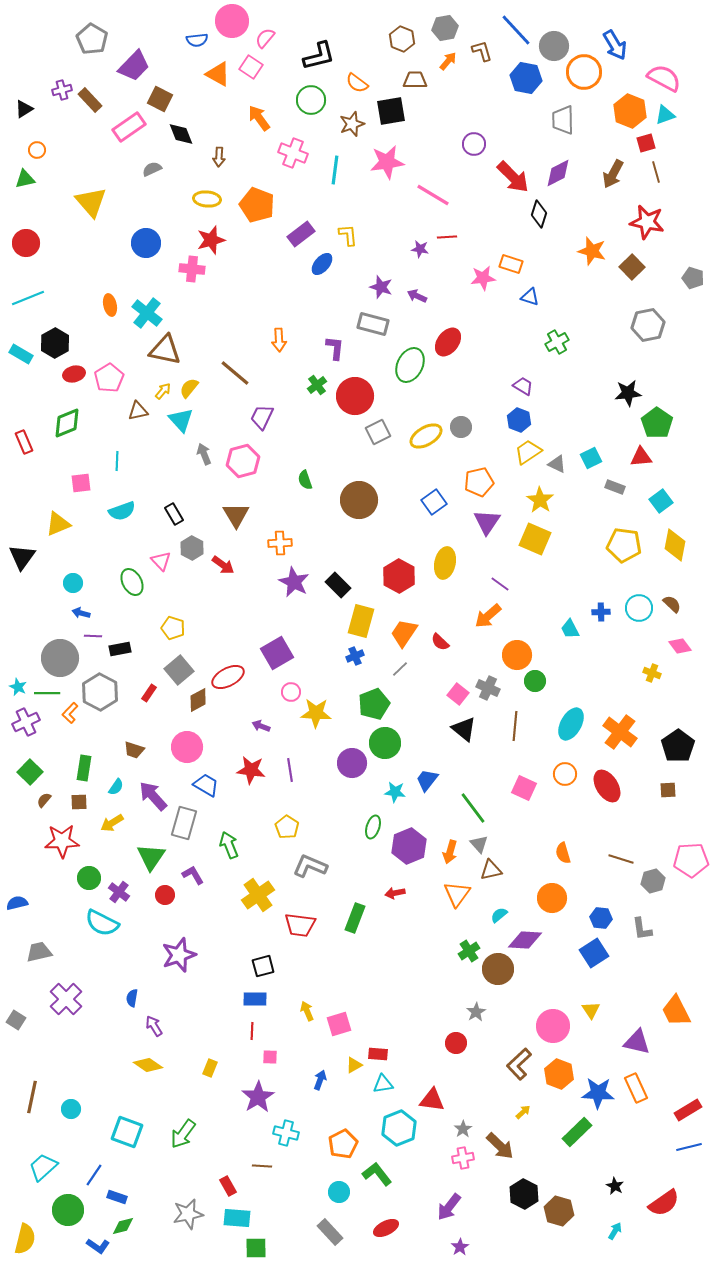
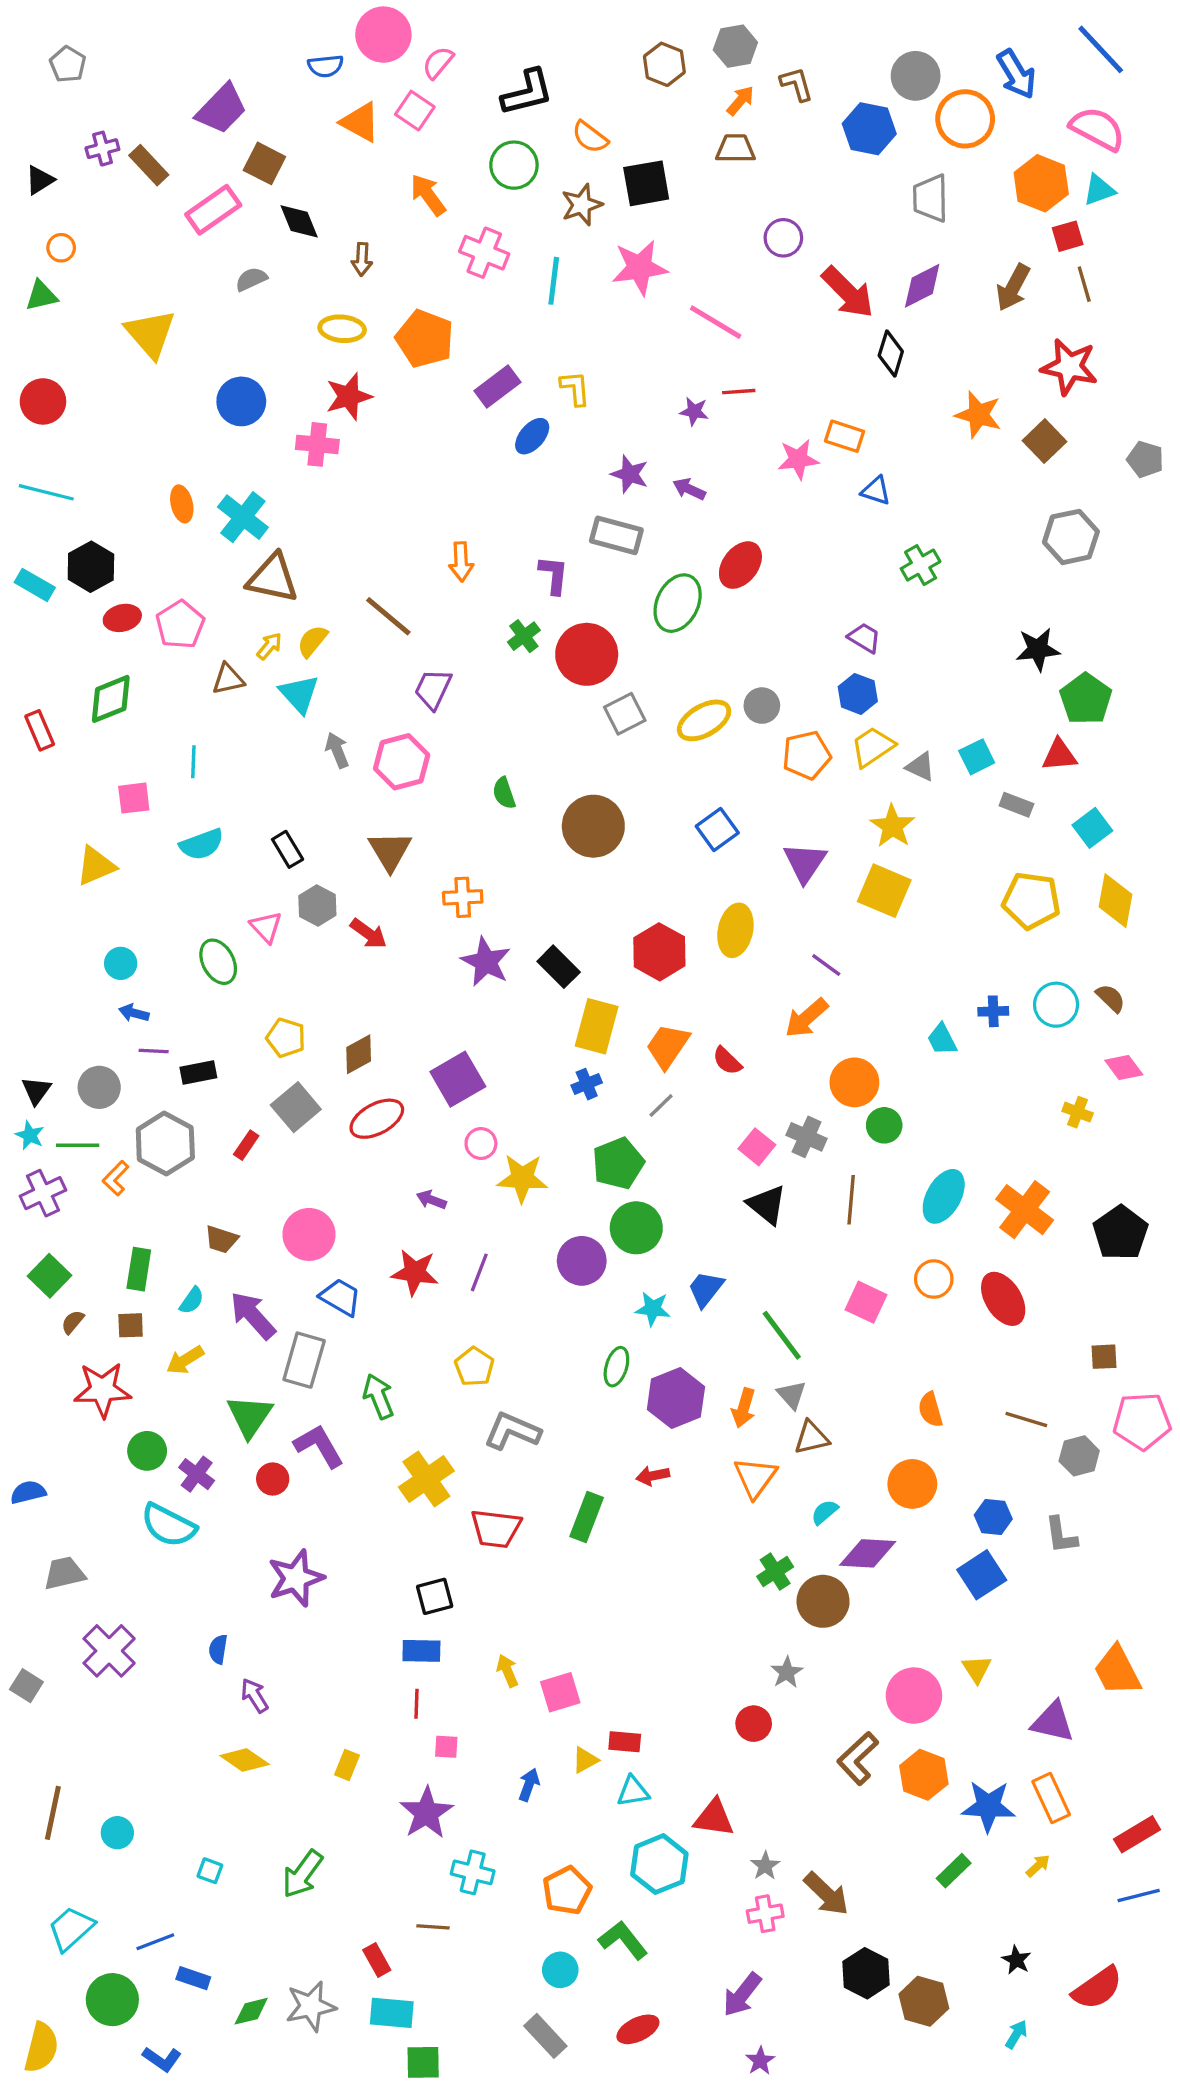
blue line: (516, 30) -> (1101, 49), moved
gray pentagon: (92, 39) -> (68, 64), moved, size x0.7
brown trapezoid: (415, 80) -> (735, 149), moved
cyan line: (28, 298) -> (46, 492), turned 36
orange pentagon: (479, 482) -> (807, 755), moved
black triangle: (22, 557) -> (36, 1091), moved, size x0.7
gray circle: (60, 658) -> (99, 1087), size x0.7
brown diamond: (198, 700) -> (359, 1054), moved
purple line: (290, 770) -> (479, 1272), turned 30
brown square: (668, 790) -> (1104, 1357), moved
purple L-shape: (193, 875) -> (319, 1446), size x1.4
yellow arrow: (523, 1112) -> (1038, 1866), moved
cyan square: (127, 1132) -> (210, 1871), size x0.5
green rectangle: (577, 1132) -> (954, 1871), size x0.7
blue line: (94, 1175) -> (155, 1942), turned 35
green diamond: (123, 1226) -> (251, 2011), moved

